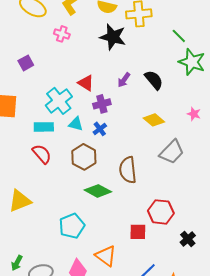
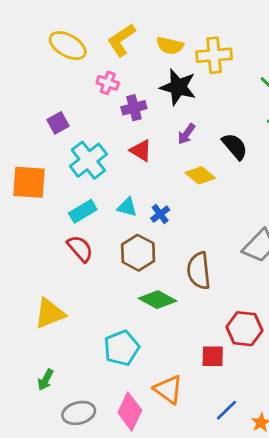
purple arrow: (124, 80) -> (186, 134), moved
cyan cross: (59, 101) -> (88, 160), moved
purple cross: (102, 104) -> (134, 108), moved
yellow diamond: (154, 120) -> (200, 175), moved
cyan rectangle: (44, 127) -> (83, 211), turned -30
green arrow: (17, 263) -> (46, 380), moved

